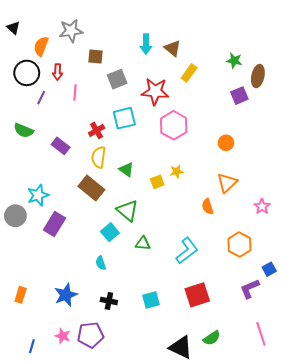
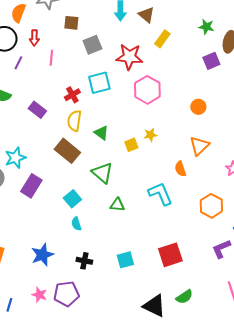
cyan square: (110, 232) -> (72, 199), moved
cyan L-shape: (187, 251) -> (160, 194), moved, turned -76

